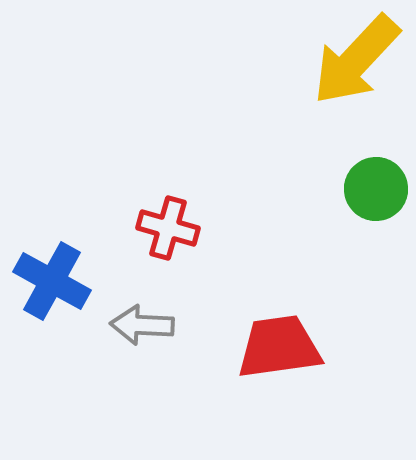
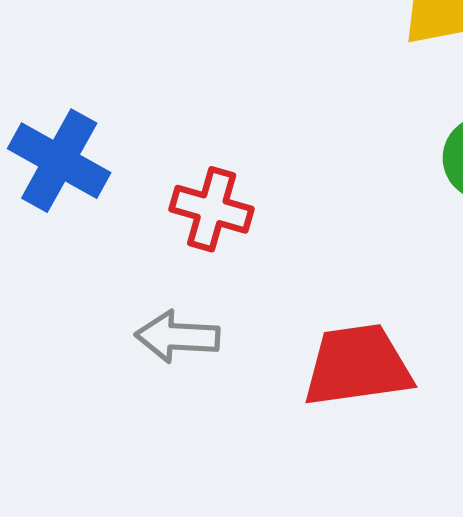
blue cross: (52, 281) -> (59, 161), moved

